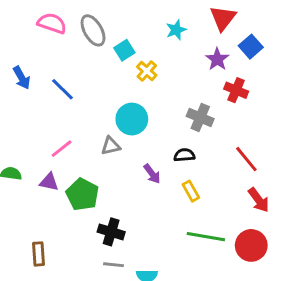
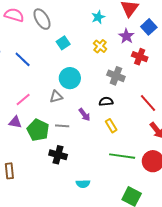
cyan square: (124, 50) -> (63, 43), moved
yellow cross: (147, 71) -> (100, 46), moved
gray line: (113, 265) -> (62, 126), moved

